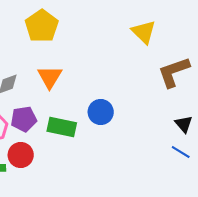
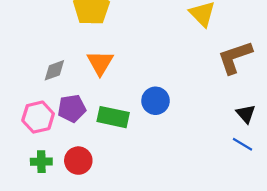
red circle: (21, 155) -> (78, 161), moved

